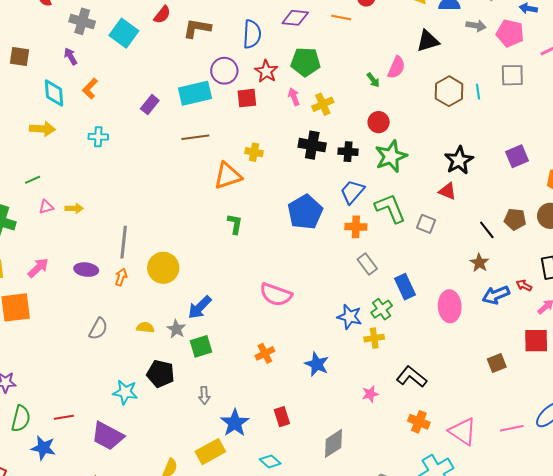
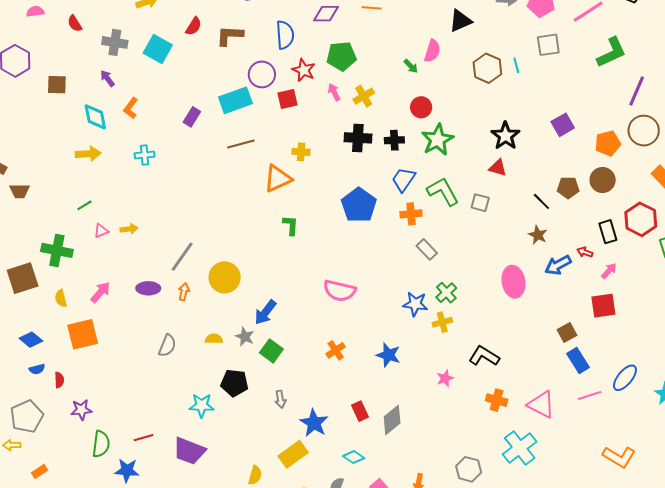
gray line: (124, 242) -> (182, 257), turned 36
blue rectangle: (405, 287) -> (578, 360), moved
green square: (201, 346) -> (271, 351), turned -30
gray diamond: (333, 443) -> (392, 420), moved

